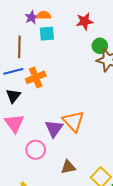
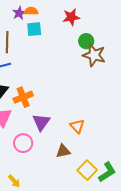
orange cross: (36, 77) -> (23, 97), moved
orange triangle: (73, 121) -> (77, 126), moved, size x0.7
brown triangle: (68, 167) -> (63, 151), moved

